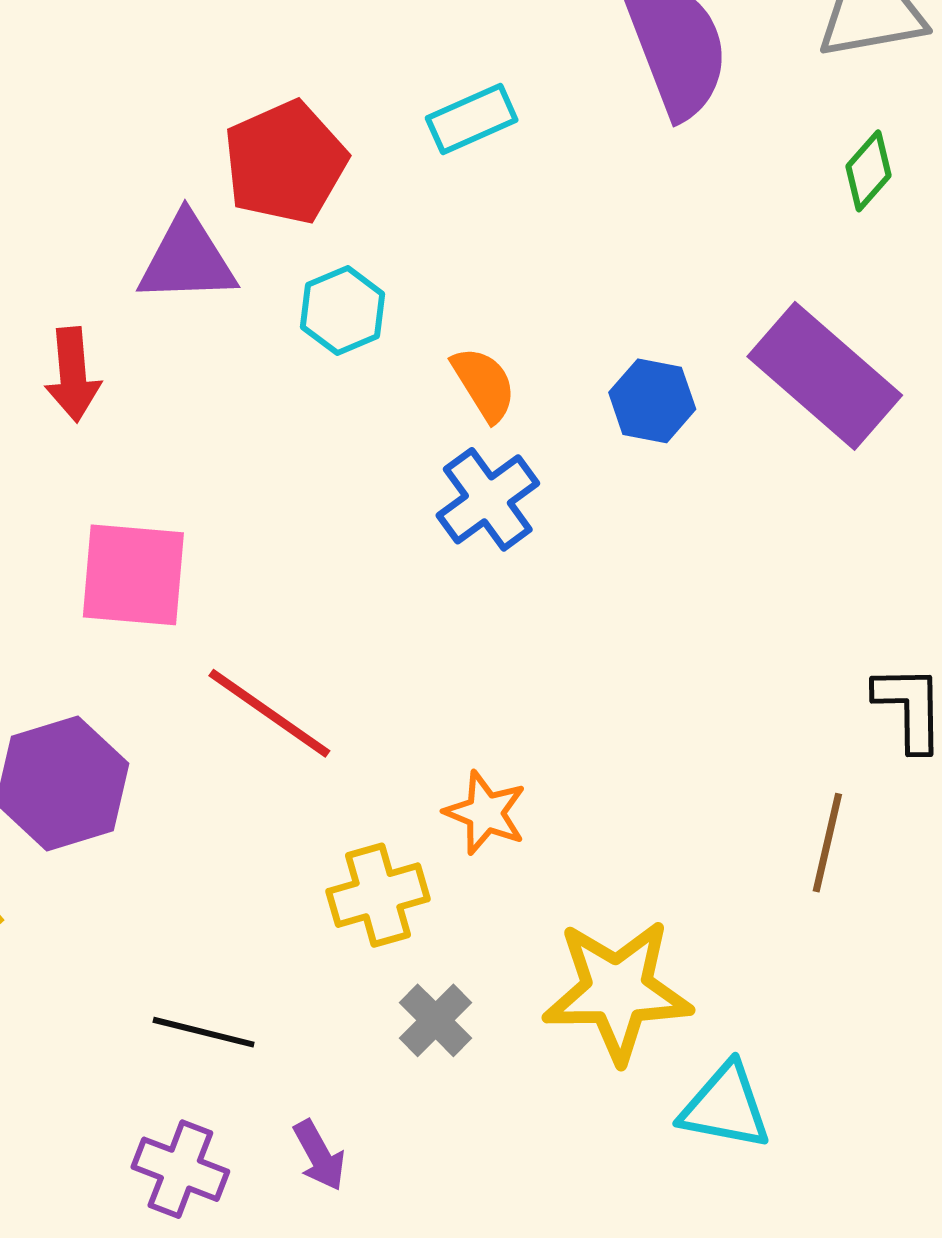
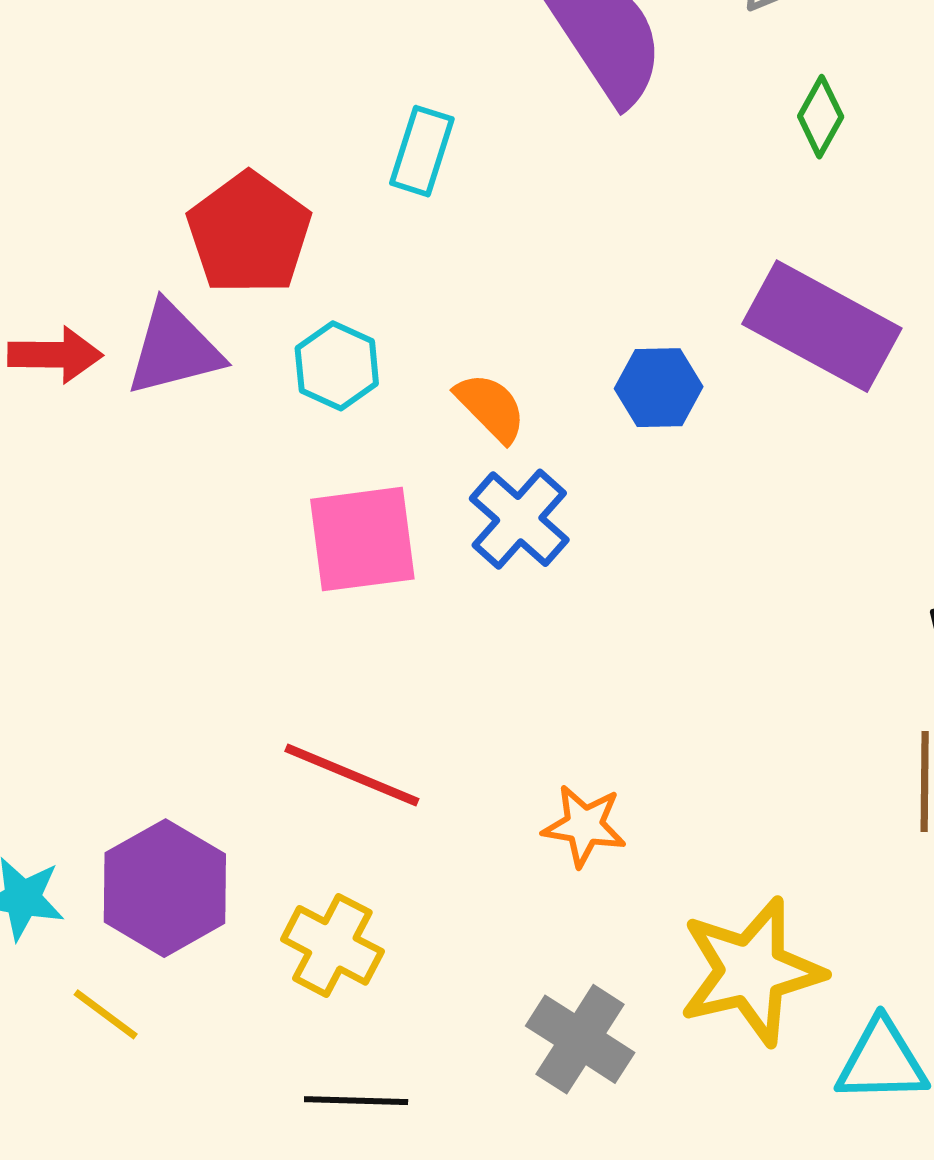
cyan rectangle: (472, 119) -> (422, 151), turned -36
red arrow: (73, 374) -> (55, 355), moved, turned -72
pink square: (133, 575) -> (362, 539), moved
yellow cross: (378, 895) -> (332, 945), moved, turned -34
gray cross: (436, 1020) -> (580, 1039), size x1.4

